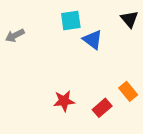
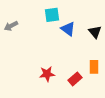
black triangle: (129, 19) -> (95, 32), moved
orange rectangle: (128, 91) -> (94, 67), turned 40

